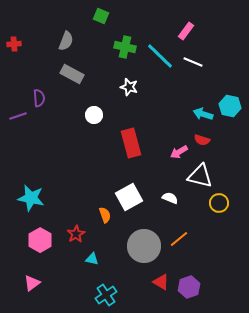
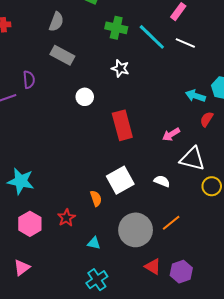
red semicircle: (202, 140) -> (207, 119), moved, turned 105
cyan triangle: (92, 259) -> (94, 243), moved

